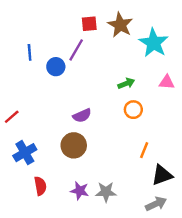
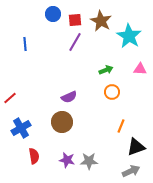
purple line: (76, 50) -> (75, 42), moved
blue circle: (56, 67) -> (53, 14), moved

